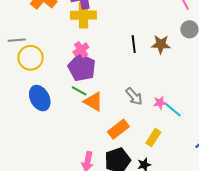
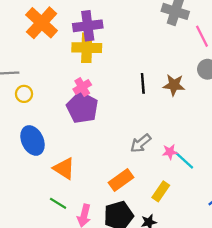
yellow circle: (31, 58) -> (24, 94), size x0.6
green line: (79, 91) -> (58, 203), moved
gray arrow: (134, 96) -> (141, 143), turned 90
orange triangle: (93, 102) -> (64, 168), moved

